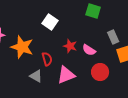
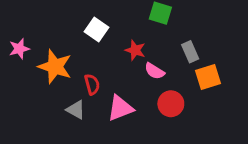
red star: (70, 46) -> (135, 50), moved

